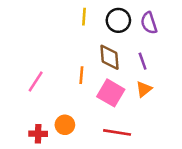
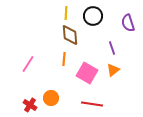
purple semicircle: (149, 23) -> (128, 23), moved
brown diamond: (109, 57) -> (70, 35), moved
red cross: (38, 134) -> (30, 105), turned 32

